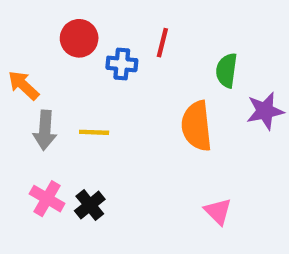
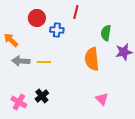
red line: (162, 43) -> (76, 12), moved
gray arrow: (45, 130) -> (21, 61), turned 90
pink cross: (47, 199) -> (19, 102), moved

